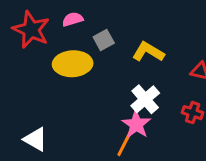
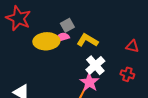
pink semicircle: (73, 19) -> (62, 37), moved
yellow L-shape: (148, 52) -> (87, 40), moved

